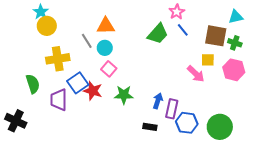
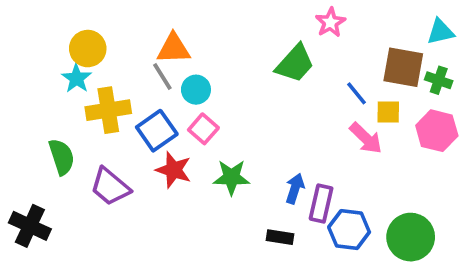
cyan star: (41, 12) -> (77, 78), moved
orange triangle: (106, 26) -> (174, 49), moved
blue line: (183, 30) -> (357, 93), moved
blue square: (78, 83) -> (157, 131), moved
purple trapezoid: (59, 100) -> (110, 187), turned -50

